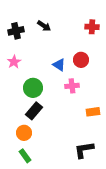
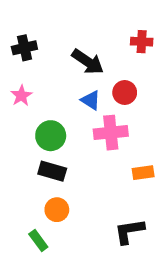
black arrow: (44, 26) -> (88, 62), moved, size x1.5
pink cross: (72, 86) -> (111, 133), size x1.5
black rectangle: (34, 111) -> (52, 171), turned 66
orange circle: (24, 133) -> (57, 210), moved

